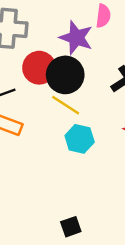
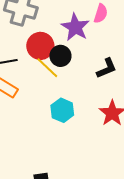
black circle: (65, 75) -> (60, 56), size x0.7
yellow line: (66, 105) -> (47, 68), moved

